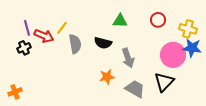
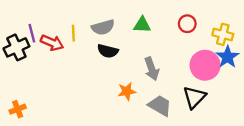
yellow line: (62, 28) -> (73, 33), turned -40
black semicircle: (103, 43) -> (108, 51), moved
gray semicircle: (75, 44) -> (103, 27), moved, turned 84
black cross: (24, 48) -> (16, 47), moved, size x1.5
blue star: (192, 48) -> (228, 57), turned 30

